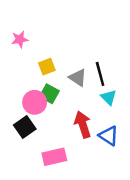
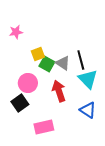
green square: (49, 94) -> (47, 64), moved
cyan triangle: (109, 97) -> (88, 79), size x1.5
red arrow: (83, 125) -> (59, 91), moved

